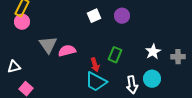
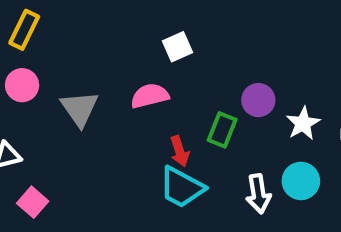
purple circle: (122, 16) -> (258, 100), moved
pink circle: (22, 22) -> (22, 85), moved
pink semicircle: (67, 51) -> (150, 96), moved

